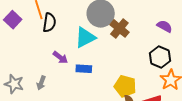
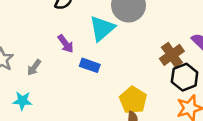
brown cross: (119, 28) -> (172, 55), moved
cyan triangle: (85, 37) -> (102, 28), turned -30

